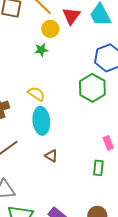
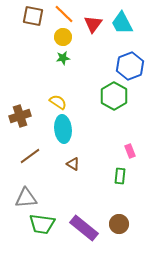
yellow circle: (50, 29) -> (63, 37), moved

